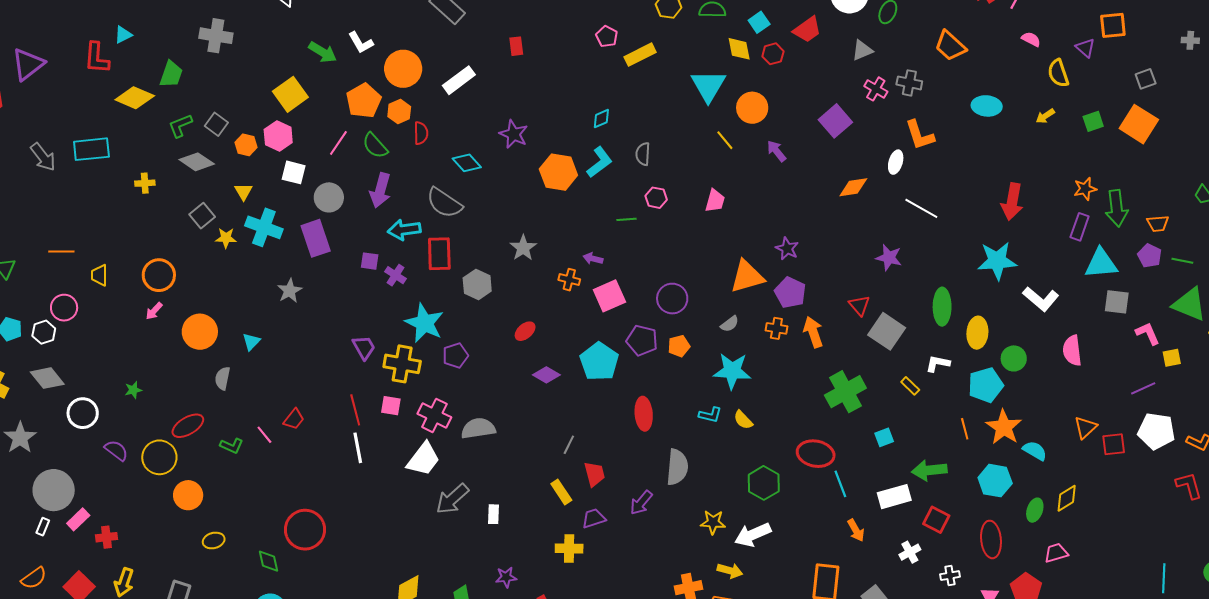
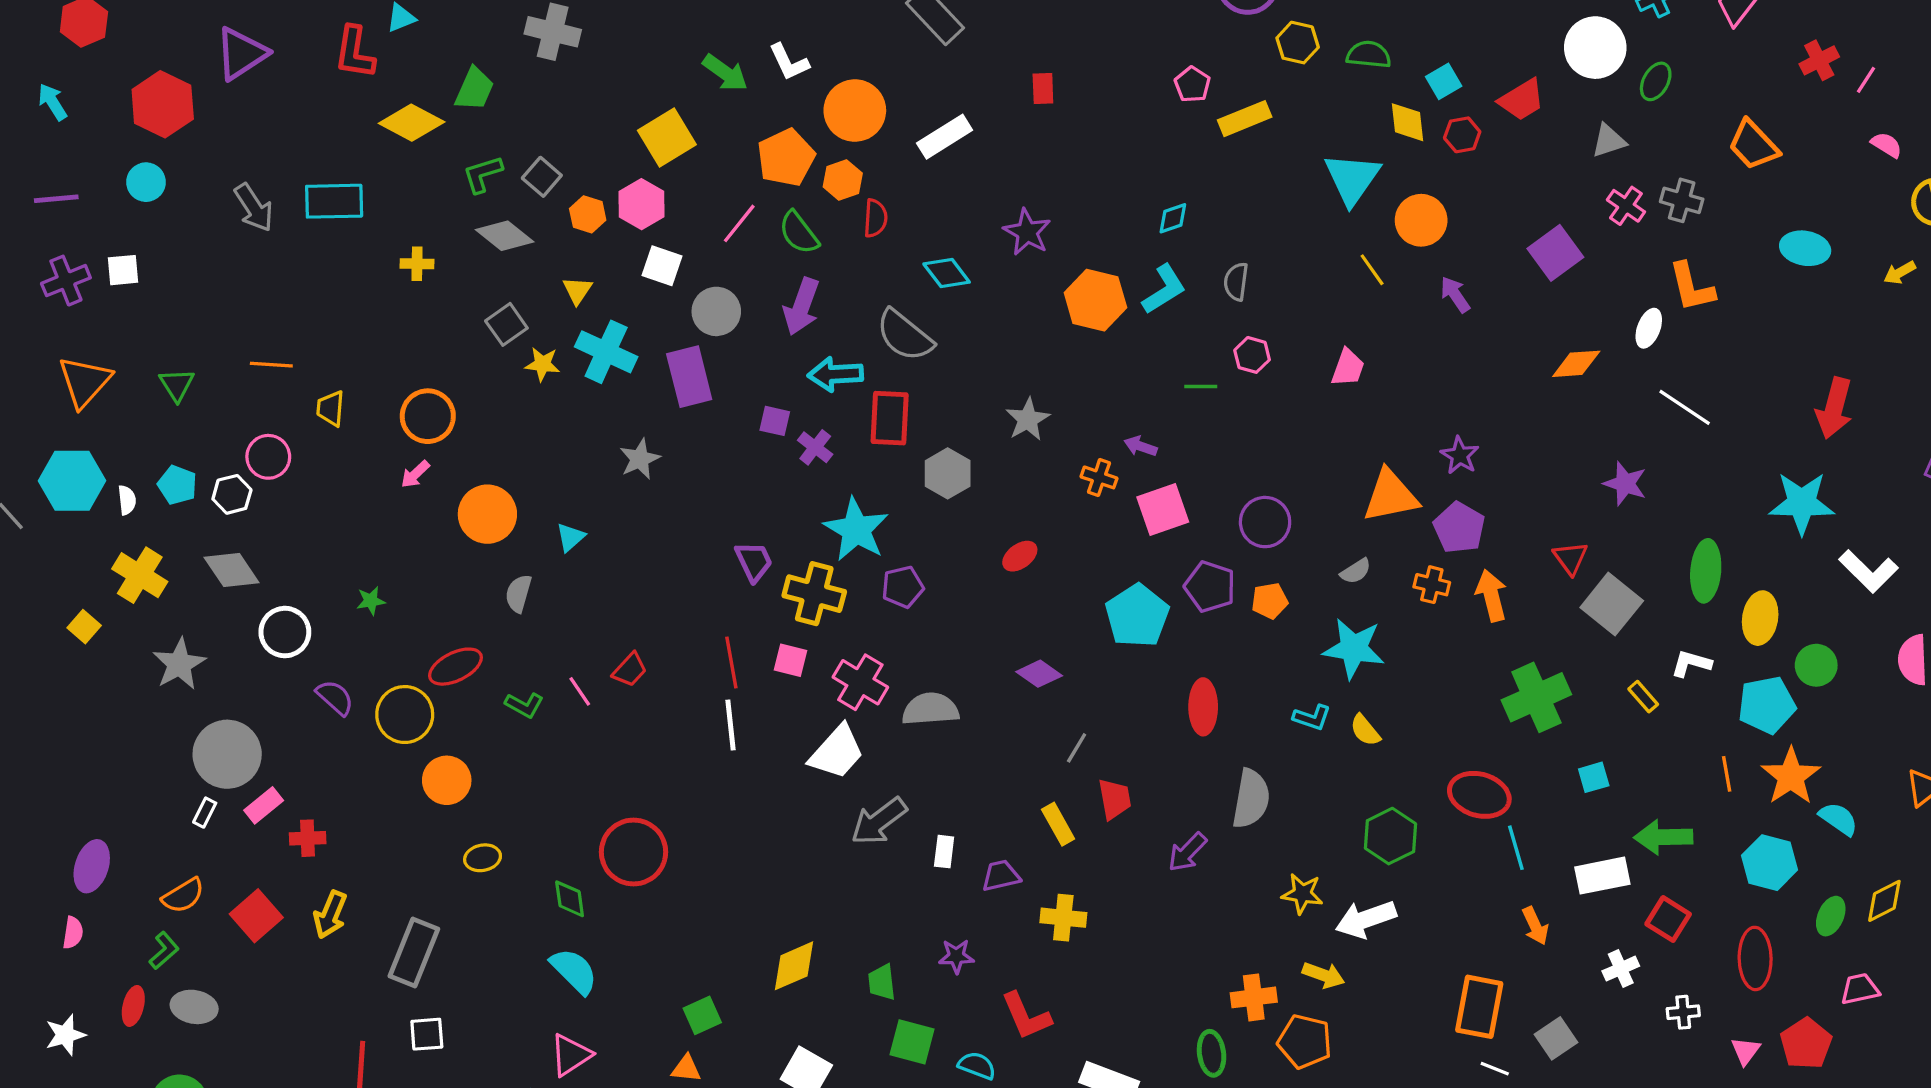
purple diamond: (546, 375) -> (1039, 674), moved
purple trapezoid: (594, 518) -> (1001, 876), moved

